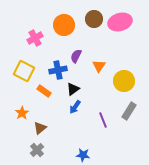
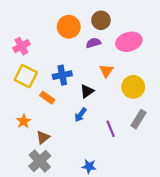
pink ellipse: (120, 22) -> (129, 42), moved
pink cross: (35, 38) -> (21, 46), moved
purple semicircle: (76, 56) -> (93, 43), moved, turned 48
black triangle: (73, 89) -> (87, 91), moved
gray cross: (37, 150) -> (40, 161), size x1.5

